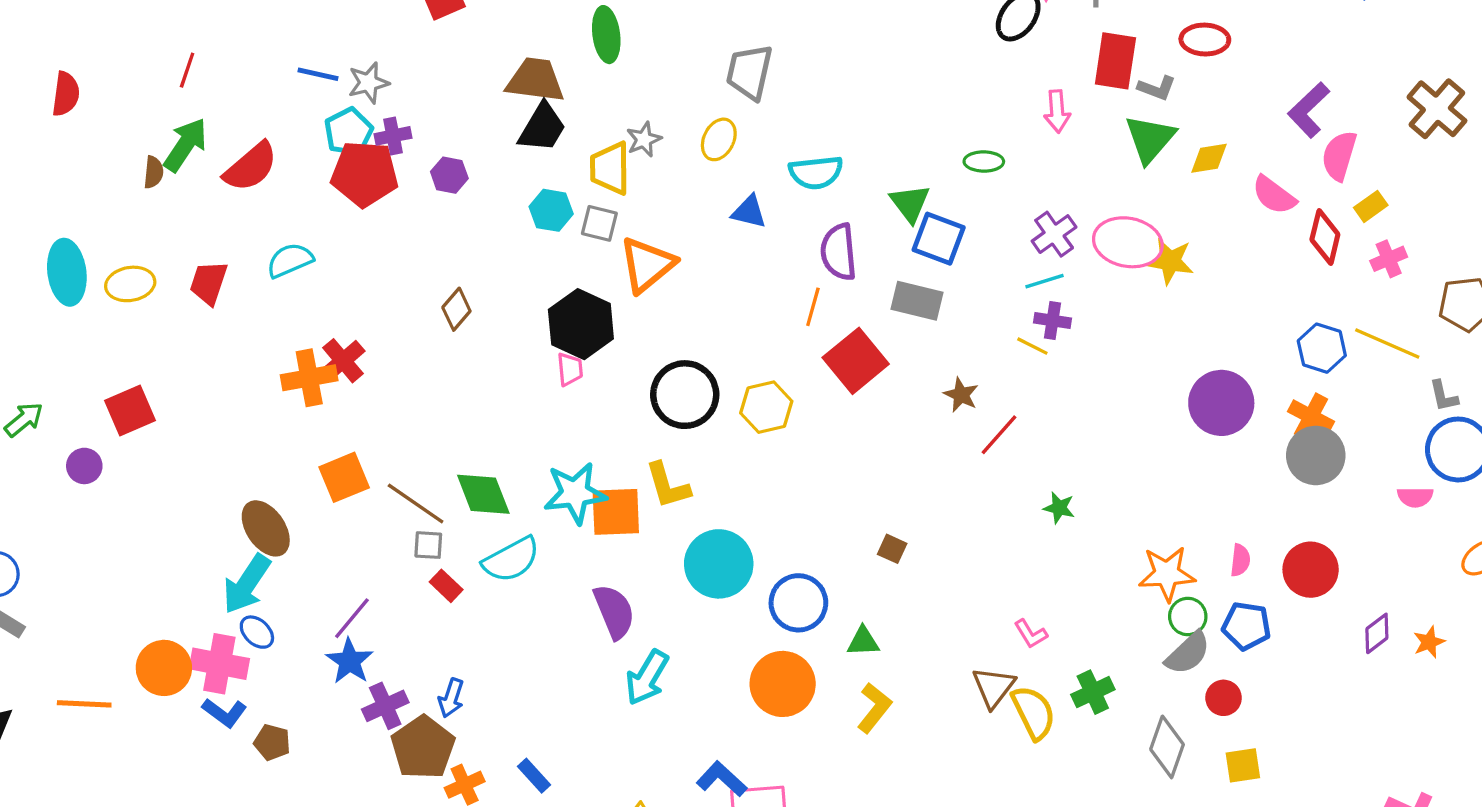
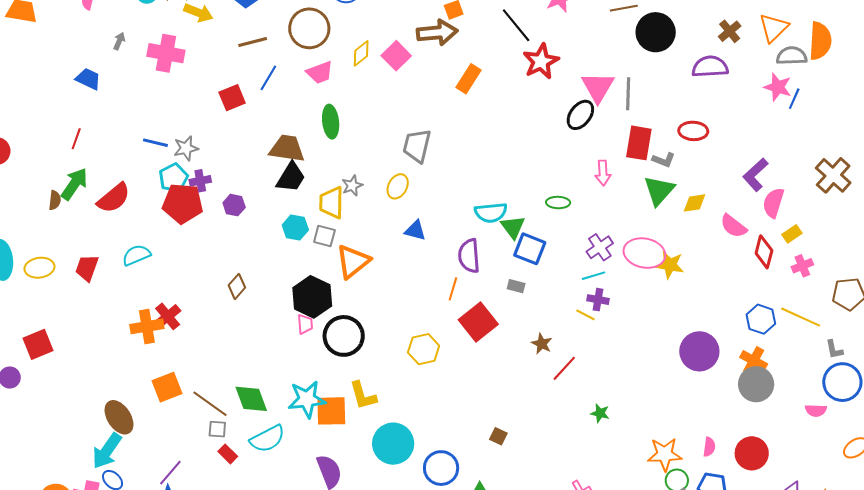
cyan semicircle: (816, 172) -> (491, 213), moved
gray rectangle: (917, 301) -> (516, 286), size x0.6
black circle: (685, 395) -> (344, 336), moved

